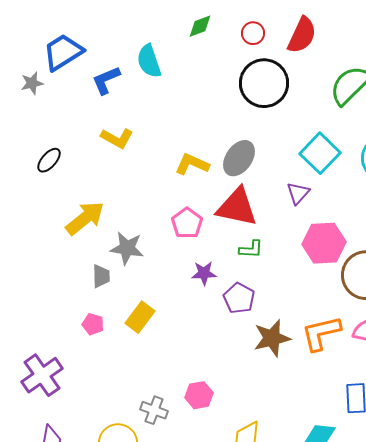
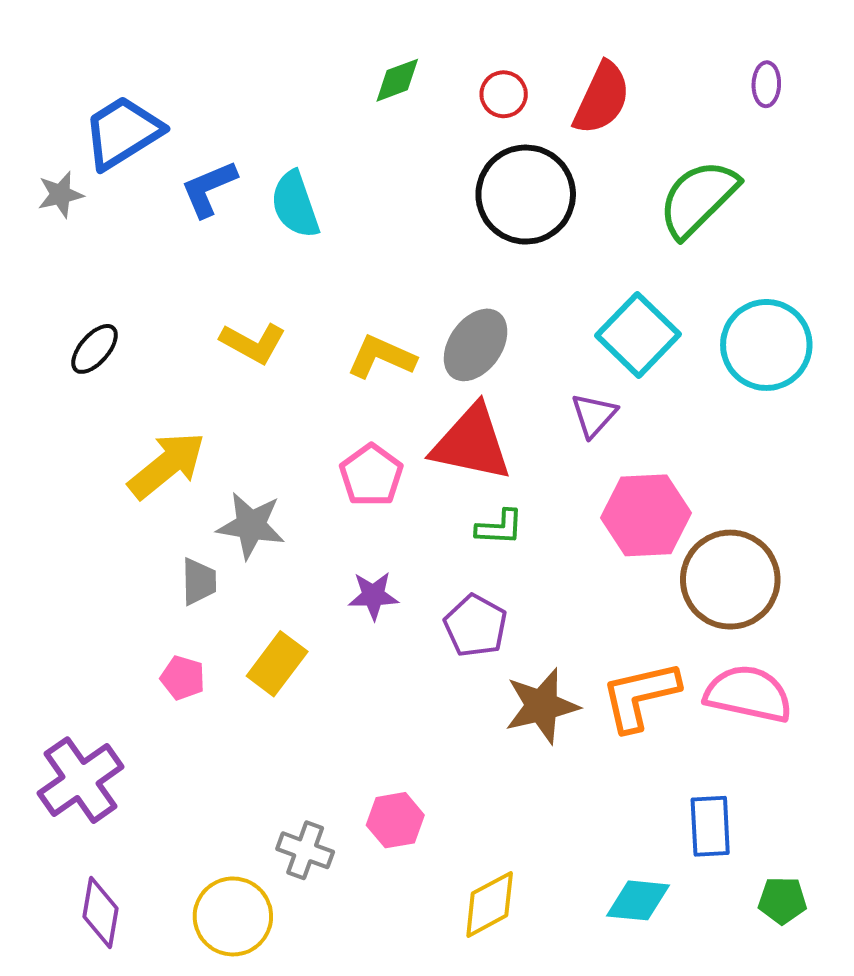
cyan semicircle: (149, 61) -> (295, 205), moved
yellow L-shape: (117, 138) -> (253, 343), moved
purple star: (204, 273) -> (373, 596), moved

